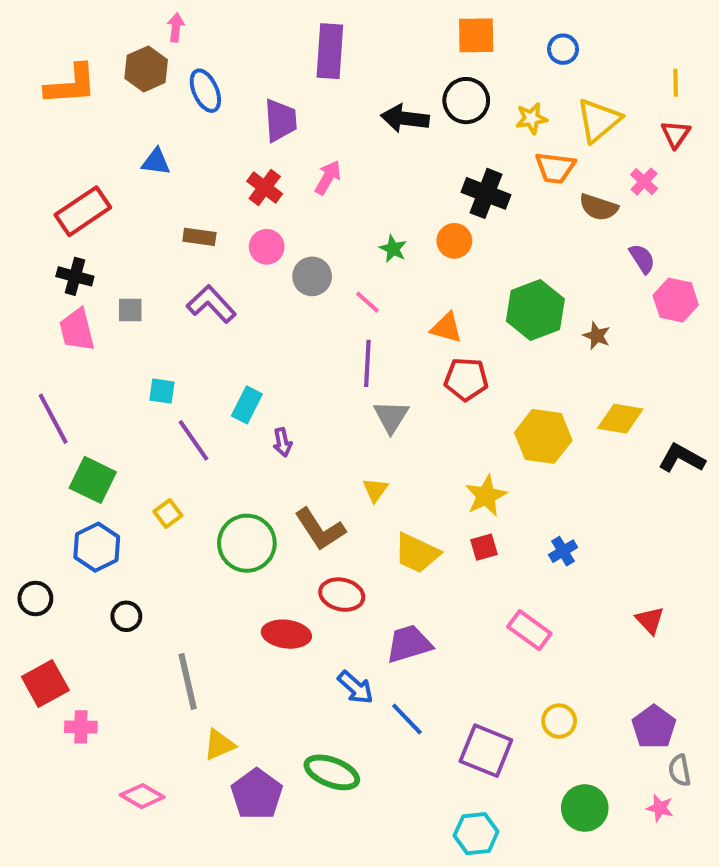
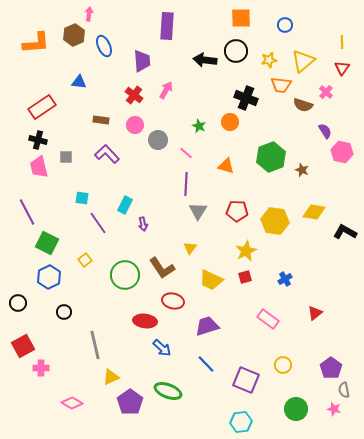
red pentagon: (466, 379) -> (237, 211), moved
red triangle: (650, 620) -> (315, 313), moved, turned 35
blue arrow: (356, 687) -> (162, 348), moved

